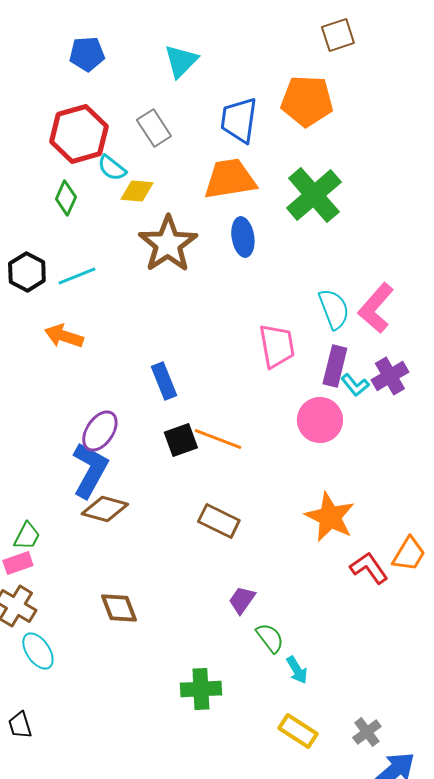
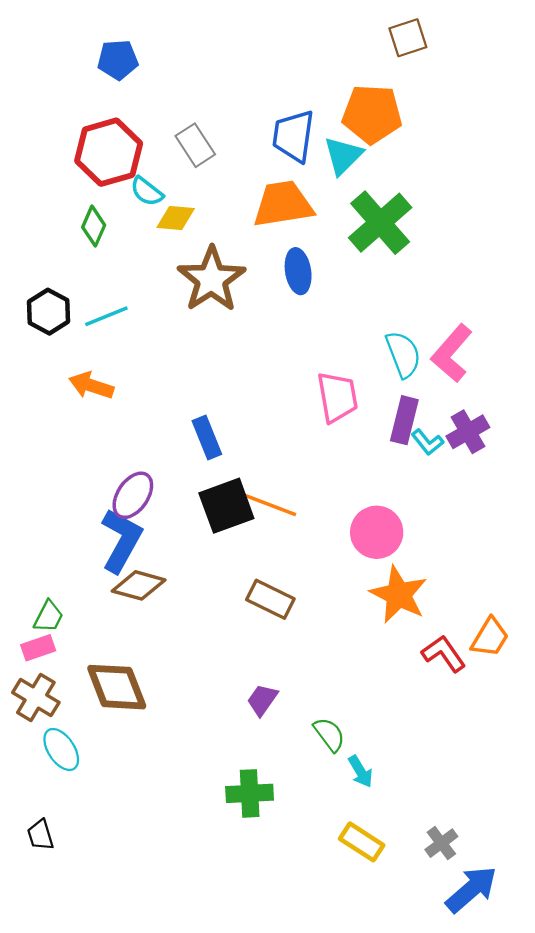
cyan triangle: (181, 61) -> (343, 156), moved
pink circle: (320, 420) -> (377, 532), moved
black square: (181, 440) -> (226, 506), size x1.4
purple trapezoid: (242, 600) -> (262, 700), moved
brown diamond: (119, 608) -> (117, 687), moved, size x1.4

